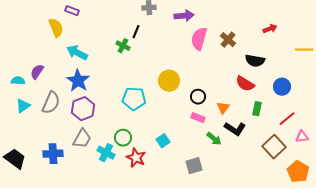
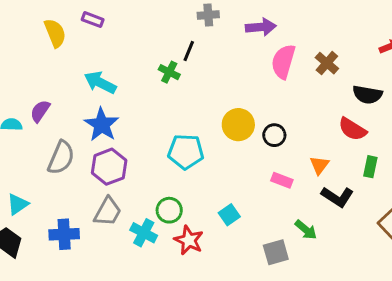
yellow semicircle: (56, 28) -> (55, 33), moved
black circle: (198, 97) -> (274, 135), moved
cyan triangle: (23, 106) -> (18, 204), moved
green arrow: (214, 139) -> (306, 230), moved

